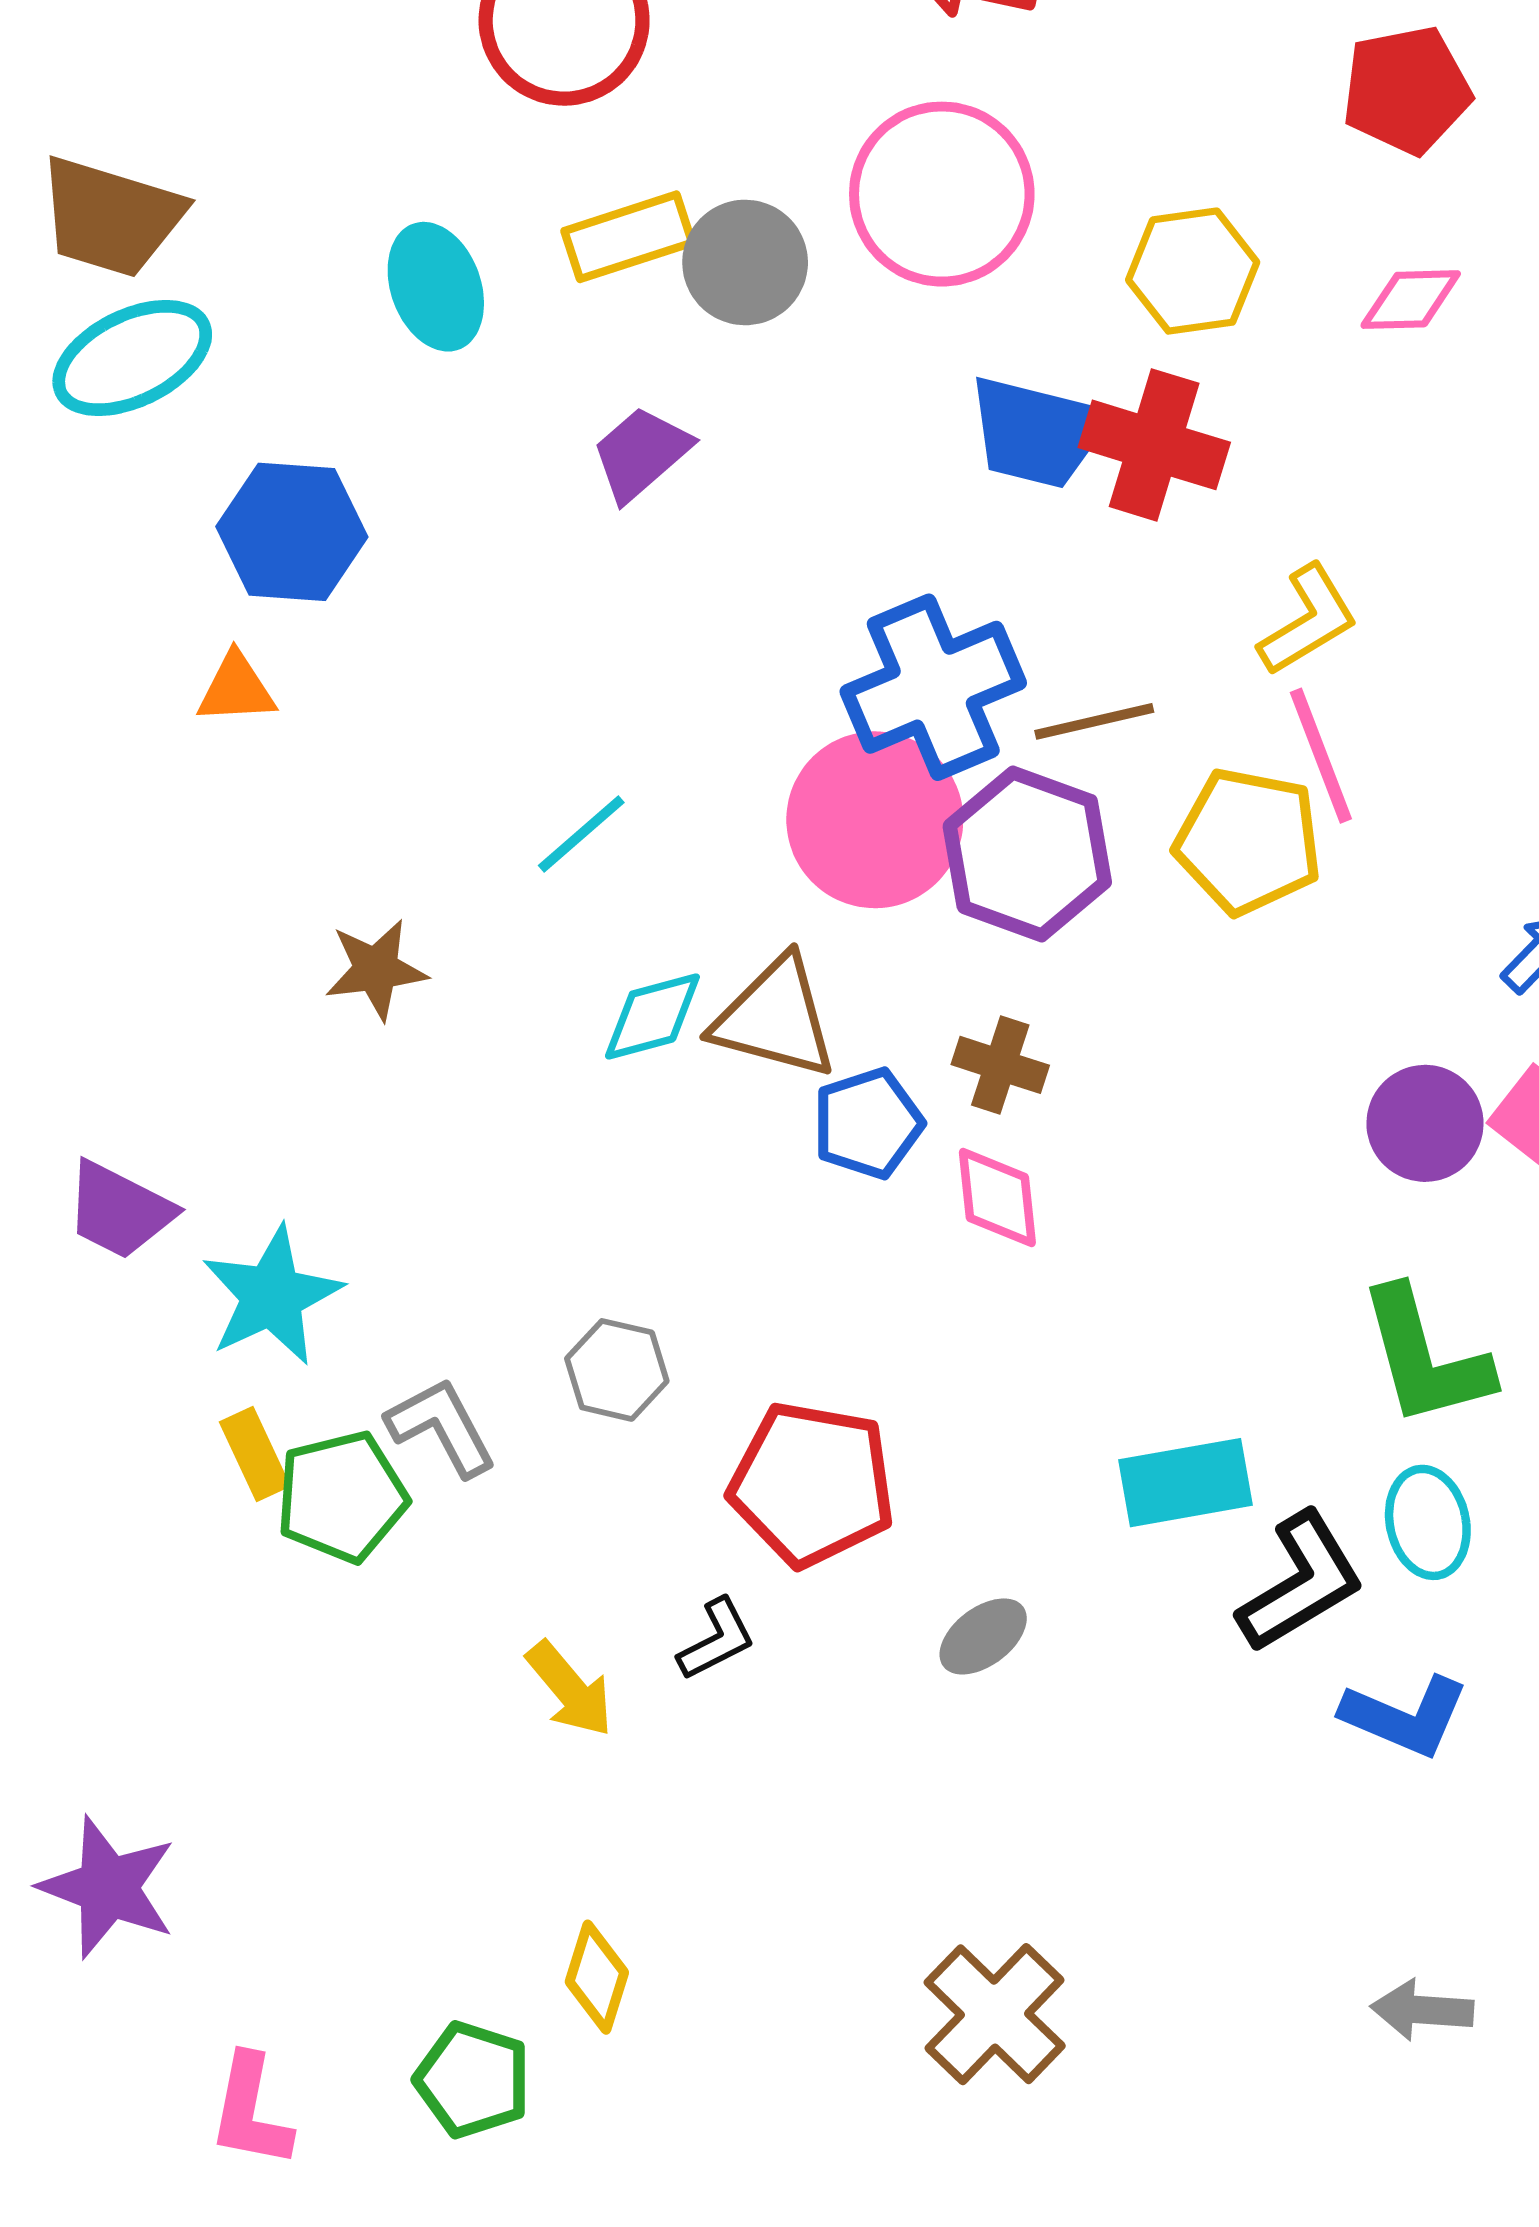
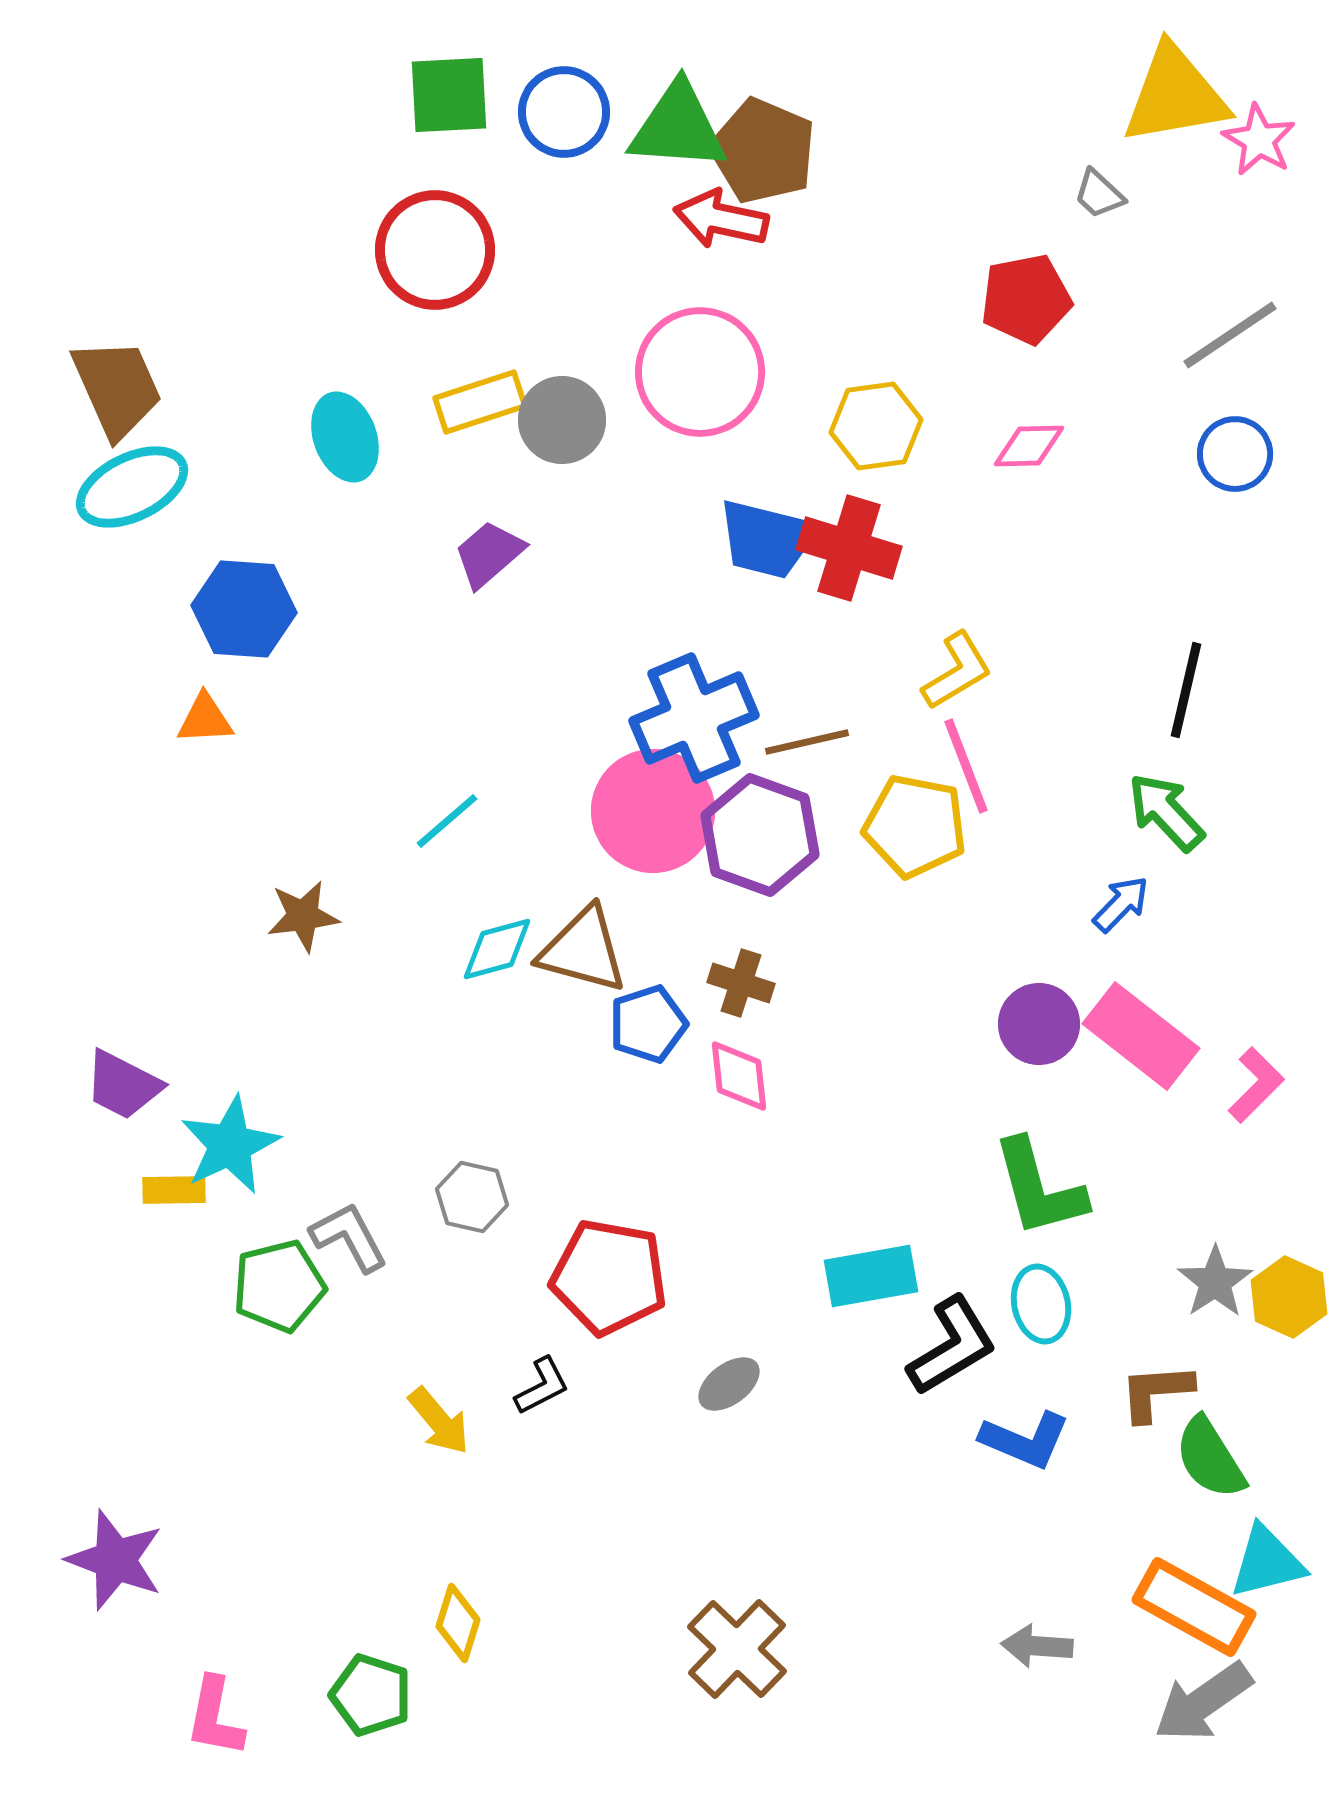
brown trapezoid: (111, 217) -> (117, 388), turned -131
yellow rectangle: (255, 1454) -> (174, 1190), moved, turned -66

